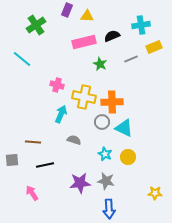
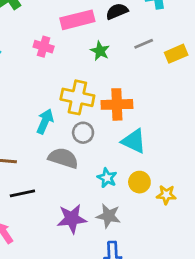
yellow rectangle: (154, 47) -> (176, 54), moved
pink cross: (57, 85) -> (44, 47), moved
gray circle: (102, 122) -> (83, 133), moved
gray semicircle: (74, 140) -> (63, 158), size x1.5
yellow star: (155, 193) -> (166, 195), moved

